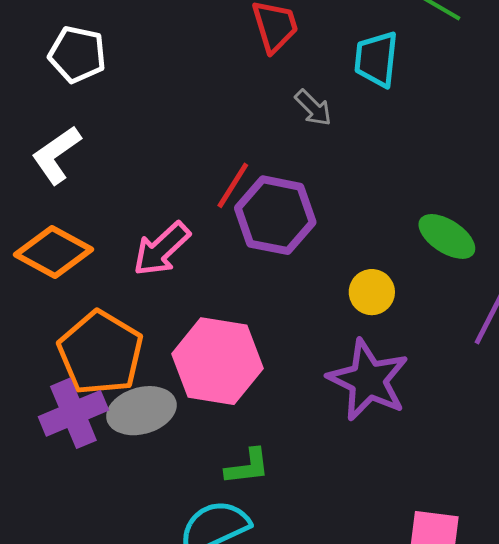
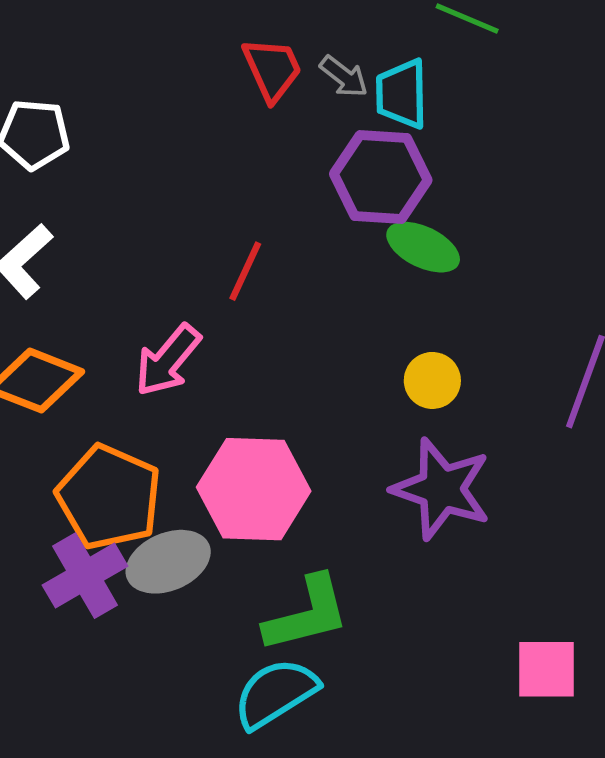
gray arrow: (313, 108) -> (344, 76), moved
purple hexagon: (275, 215) -> (381, 177), moved
green ellipse: (447, 236) -> (423, 247), moved
green L-shape: (247, 467) -> (307, 614), size x1.6

